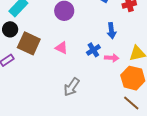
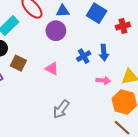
brown square: (29, 43) -> (18, 63), size x0.7
blue cross: (93, 50) -> (84, 56), moved

